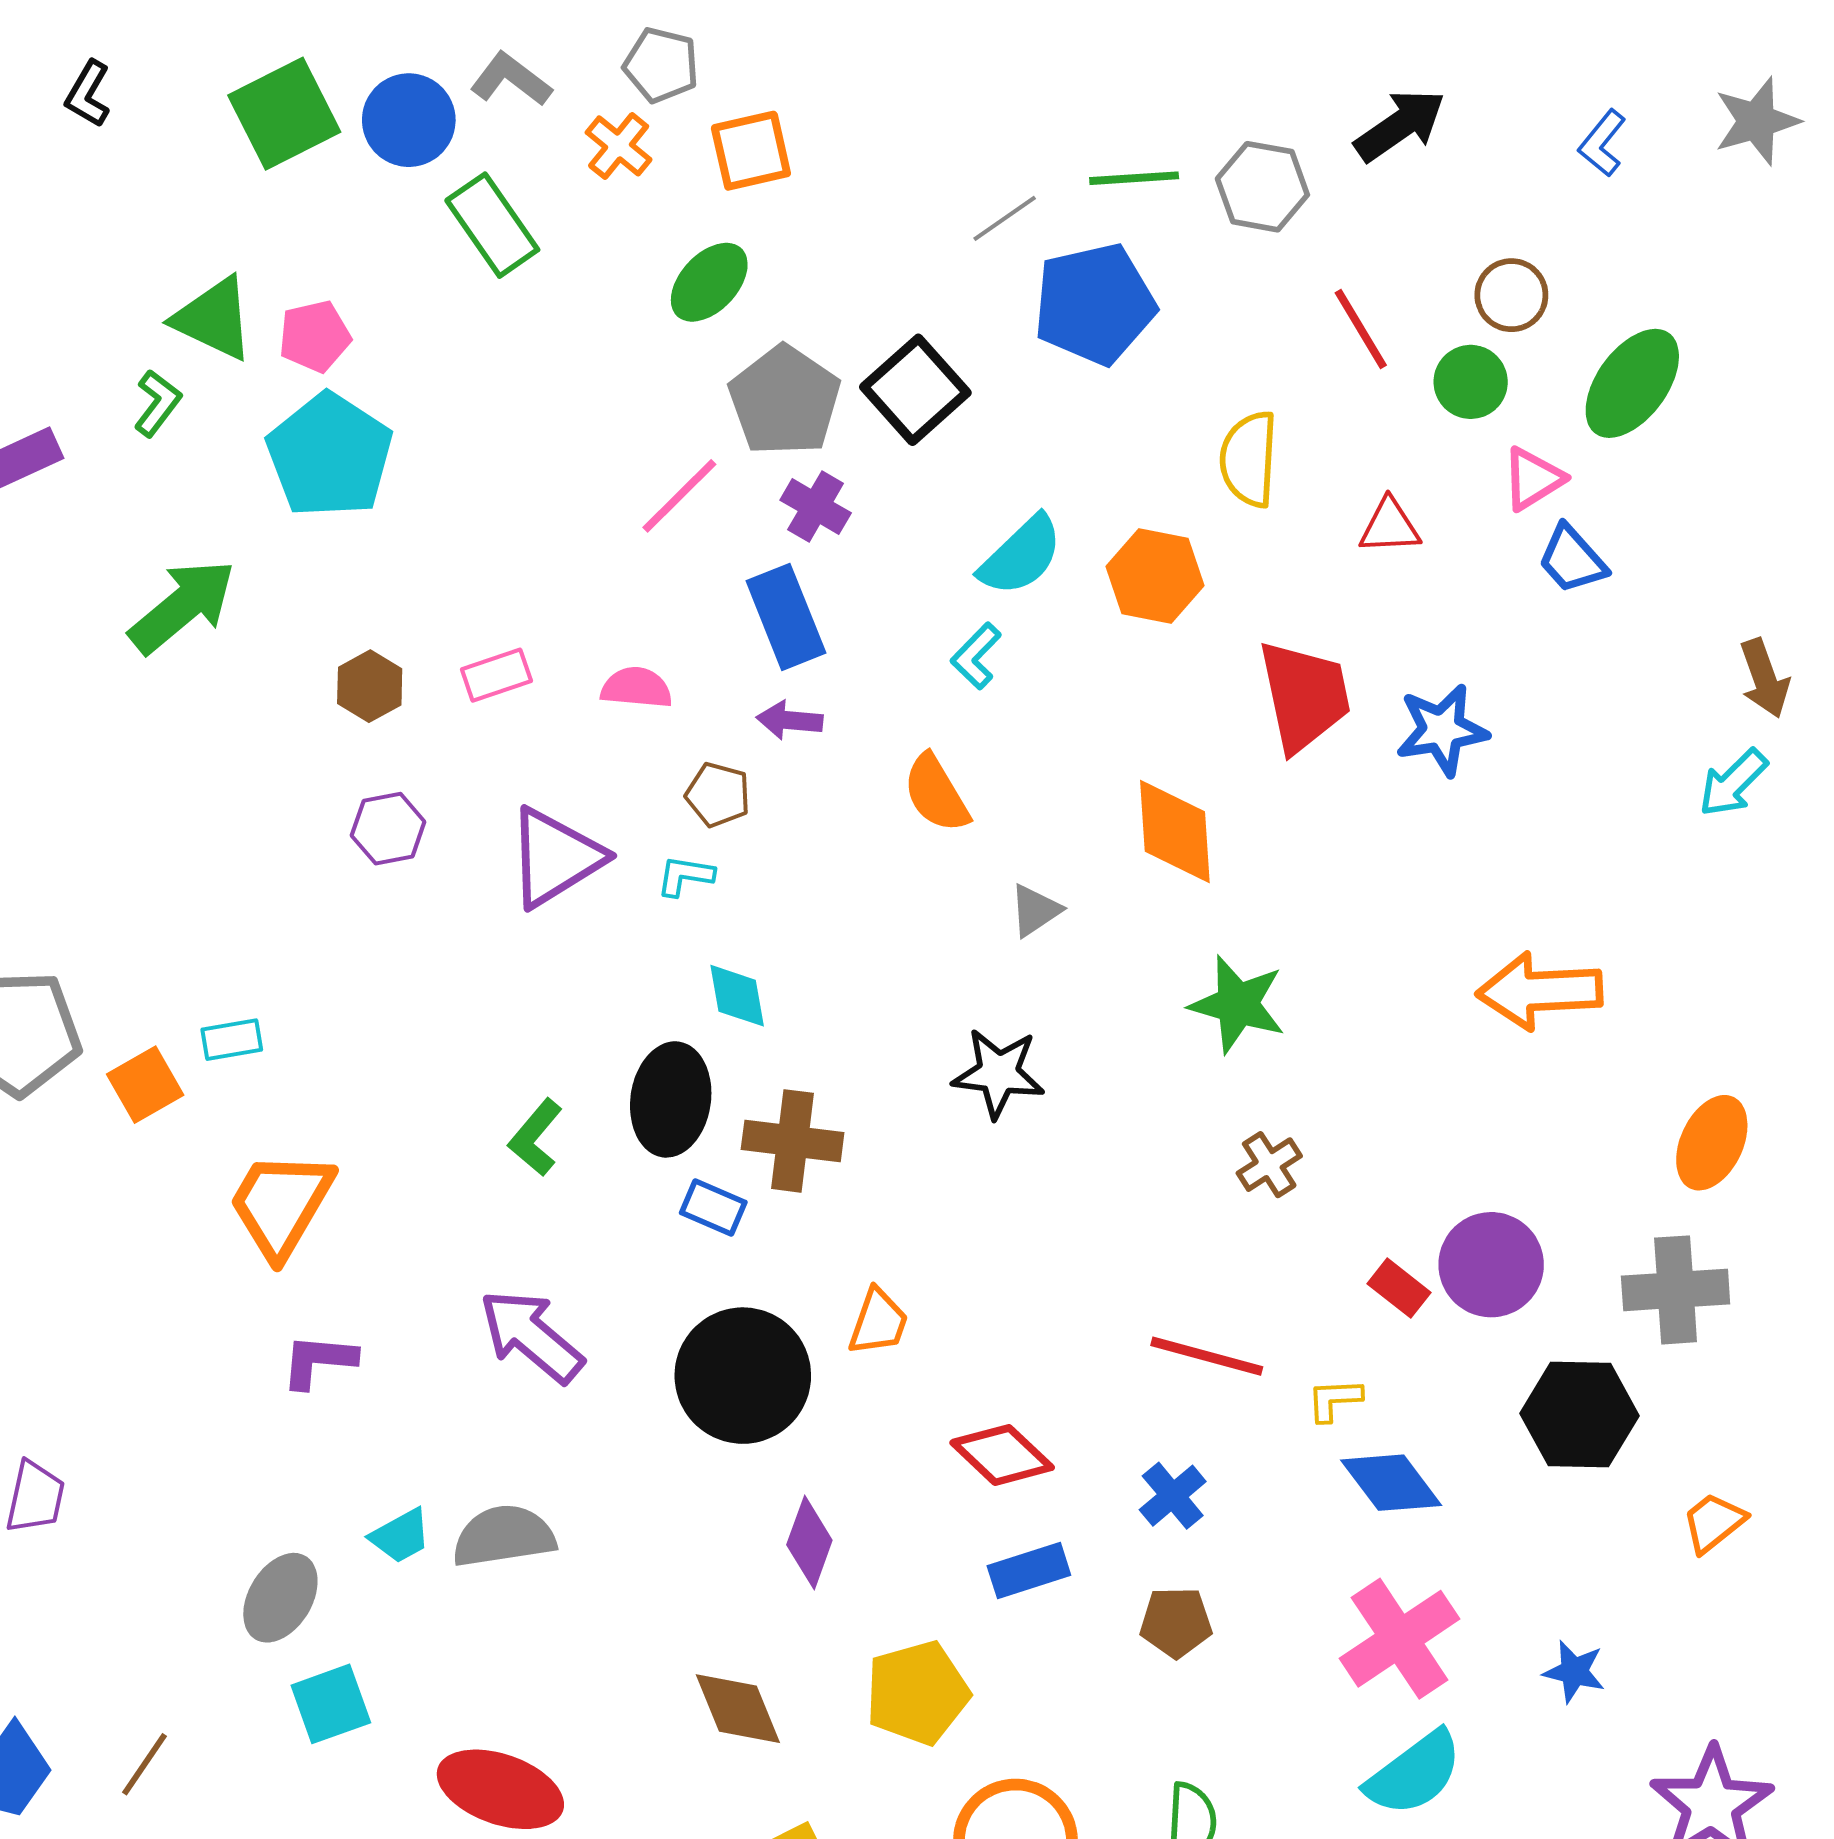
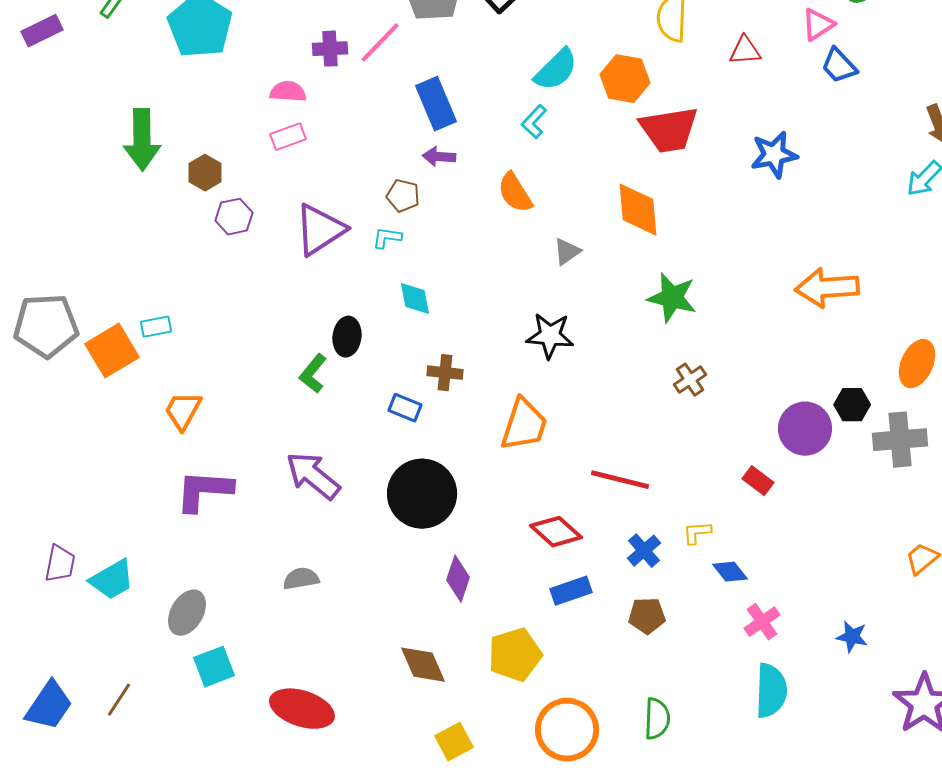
purple cross: (816, 507) -> (330, 49), moved, turned -32
green arrow: (182, 606) -> (142, 140), moved, turned 130
brown hexagon: (370, 686) -> (205, 173), moved
pink semicircle: (636, 688) -> (288, 92), moved
red trapezoid: (1304, 696) -> (669, 130), moved, turned 94
orange square: (145, 1085) -> (112, 351), size x1.4
black ellipse: (671, 1099) -> (347, 337), moved, size x0.7
brown cross: (793, 1141) -> (445, 373), size x0.7
orange trapezoid: (281, 1204) -> (183, 411), size x0.7
red rectangle: (1399, 1288) -> (758, 481), moved
orange trapezoid: (878, 1322) -> (524, 425), moved, size x1.5
red line: (1207, 1356) -> (620, 480), moved
purple L-shape: (319, 1361) -> (204, 491), size x1.5
yellow L-shape: (1334, 1400) -> (697, 533), moved
black hexagon: (1580, 1415) -> (852, 405), moved, size x0.6
blue diamond: (1391, 1483) -> (730, 572), moved, size x0.7
cyan trapezoid: (401, 1536) -> (112, 580), moved, size x1.4
gray semicircle: (504, 1536) -> (301, 579), size x0.7
pink cross: (1400, 1639) -> (762, 622), size x0.6
cyan semicircle: (1414, 1773) -> (771, 691), turned -50

